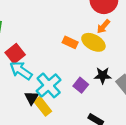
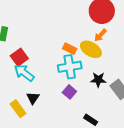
cyan cross: (49, 85) -> (70, 67), moved, turned 30
purple square: (81, 85) -> (69, 92), moved
yellow rectangle: (43, 106) -> (18, 109), moved

